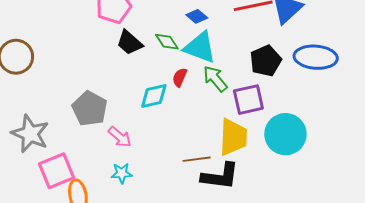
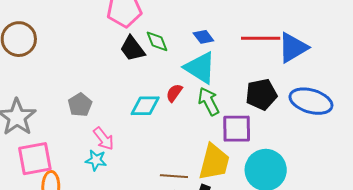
green diamond: (167, 42) -> (157, 41), moved
gray pentagon: (90, 109) -> (80, 105), size x0.7
cyan star: (122, 173) -> (96, 160), moved

